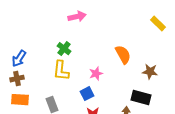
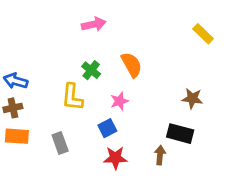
green cross: (64, 49) -> (91, 70), moved
orange semicircle: (123, 55) -> (132, 65), moved
blue arrow: (19, 59) -> (16, 81), turned 72

